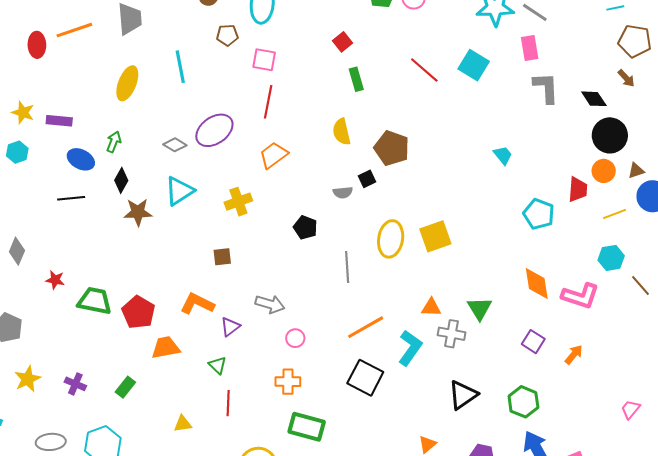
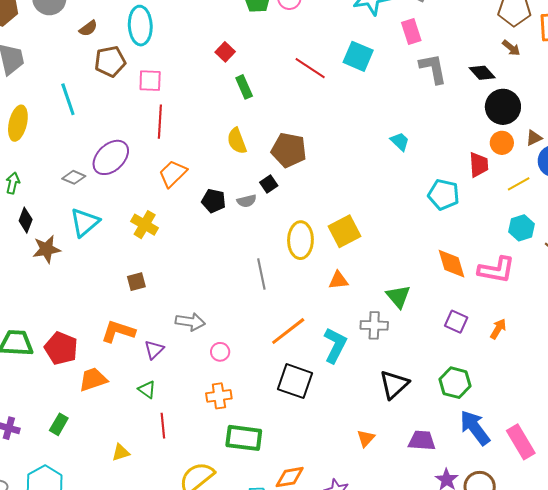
brown pentagon: (227, 35) -> (110, 61), size x1.4
yellow cross: (238, 202) -> (145, 225), turned -32
black pentagon: (305, 227) -> (214, 201), moved
orange triangle: (431, 307) -> (338, 280), moved

